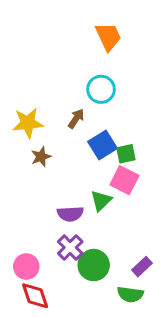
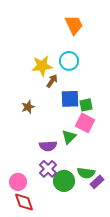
yellow star: (28, 123) -> (42, 66), moved
blue square: (102, 145) -> (70, 99), turned 30
green semicircle: (130, 294) -> (86, 173), moved

